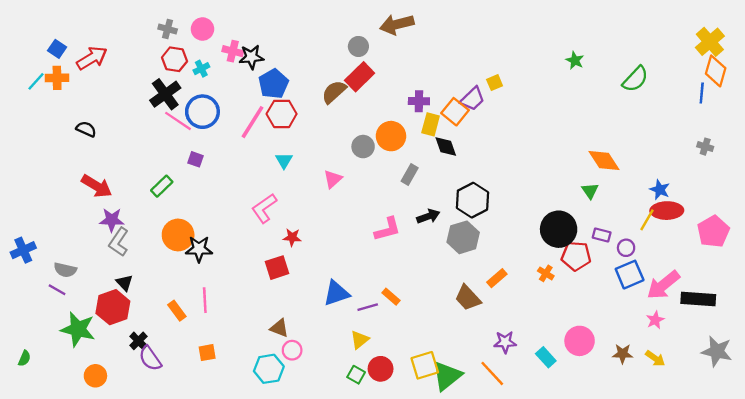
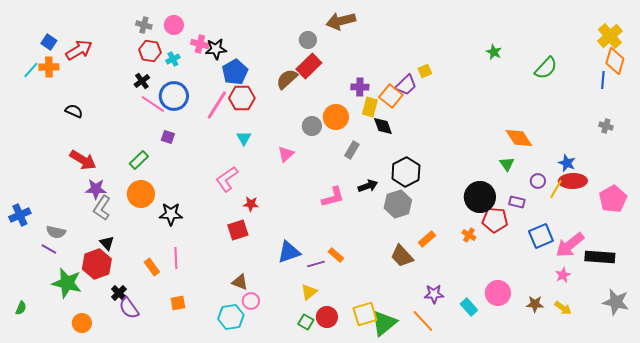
black cross: (165, 94) -> (142, 81), size x0.6
orange circle: (178, 235) -> (141, 194), moved
purple circle: (626, 248) -> (538, 181), moved

